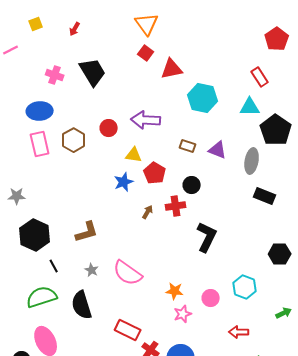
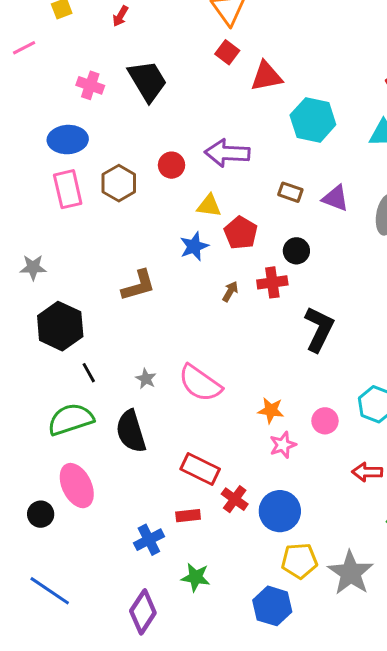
brown L-shape: (87, 232) -> (138, 285), moved

